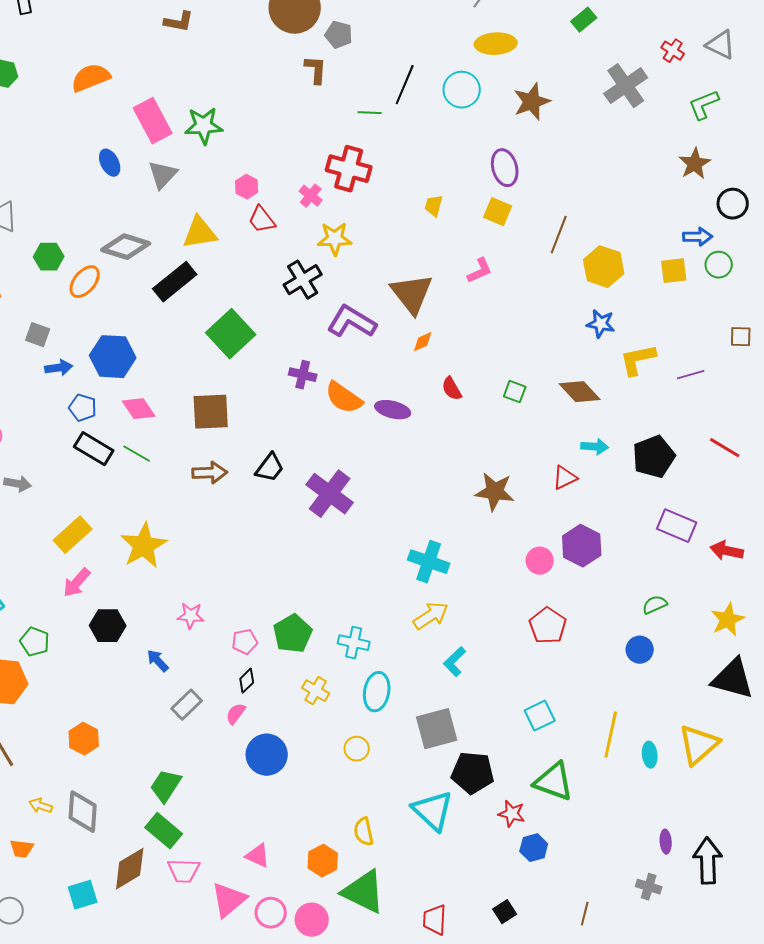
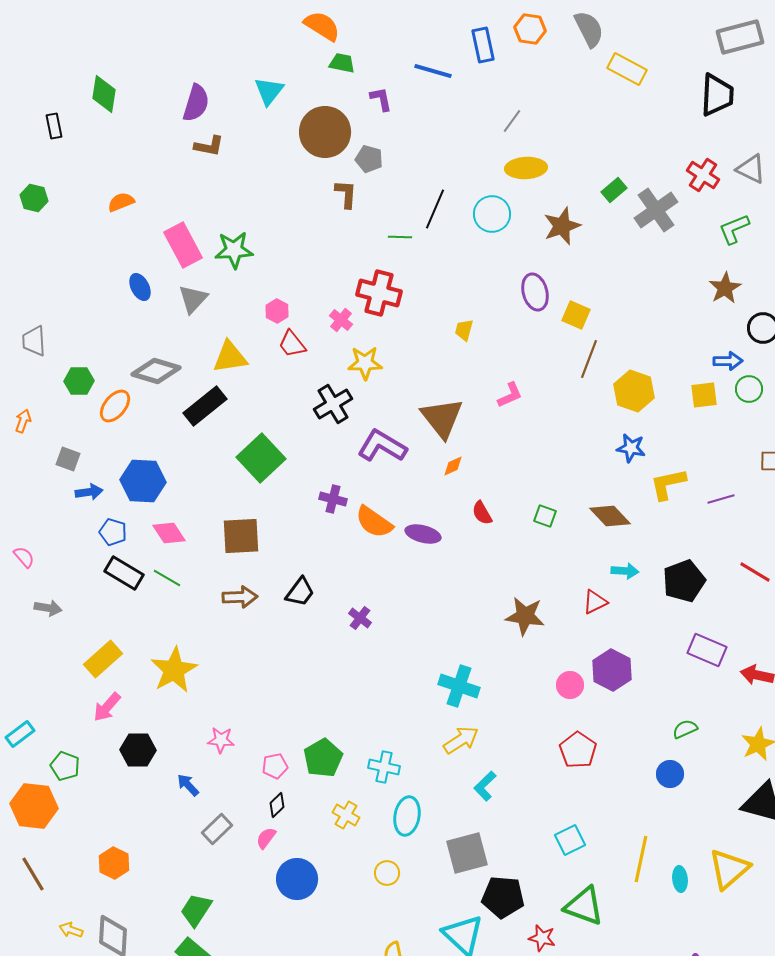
green rectangle: (584, 20) -> (614, 190), moved
red cross: (673, 51) -> (703, 175), size x1.4
orange semicircle: (91, 78) -> (121, 202), size x0.7
yellow square: (498, 212) -> (576, 315), moved
purple cross: (330, 494) -> (360, 618), size x0.5

